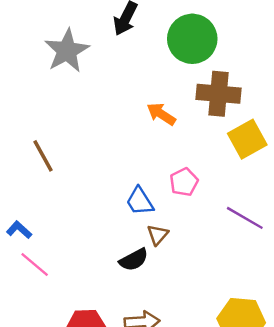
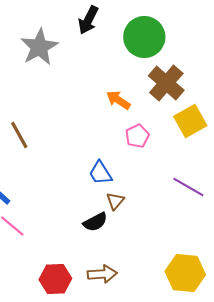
brown cross: (219, 94) -> (166, 83), turned 36
pink pentagon: (184, 182) -> (137, 136), moved

